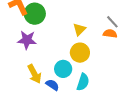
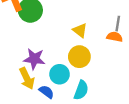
gray line: (112, 22) -> (118, 24), turned 48
yellow triangle: (79, 29) -> (80, 30), turned -40
purple star: (27, 40) -> (34, 59), moved

